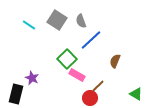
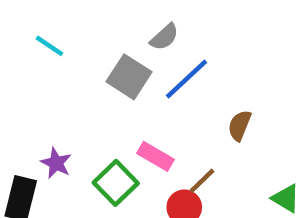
gray square: (57, 20) -> (129, 77), moved
gray semicircle: (81, 21) -> (164, 37), turned -112
green square: (67, 59) -> (116, 183), moved

